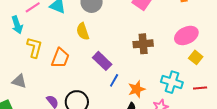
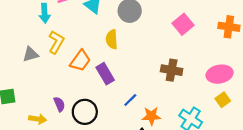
purple rectangle: (102, 61) -> (105, 74), moved
gray triangle: (19, 81) -> (30, 54), moved, turned -49

